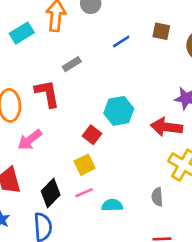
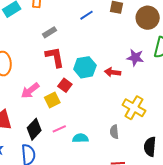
red L-shape: (47, 94) -> (55, 57), moved
red arrow: (166, 127) -> (113, 72), moved, size x0.7
pink arrow: (30, 140) -> (30, 91), moved
yellow square: (85, 165) -> (52, 100), moved

